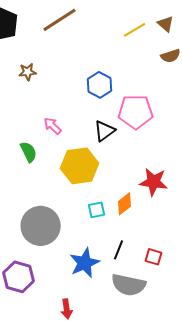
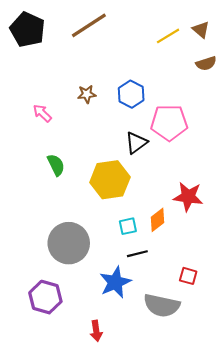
brown star: (28, 72) -> (87, 94), moved
pink arrow: (53, 126) -> (42, 113), moved
black line: (119, 250) -> (137, 254), moved, turned 54

